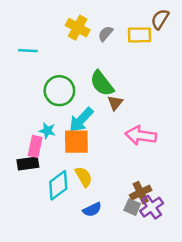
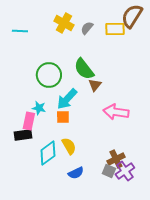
brown semicircle: (160, 19) -> (132, 16), size x1.4
cyan line: (28, 51) -> (20, 31), moved
orange square: (76, 142) -> (63, 117), size x0.6

